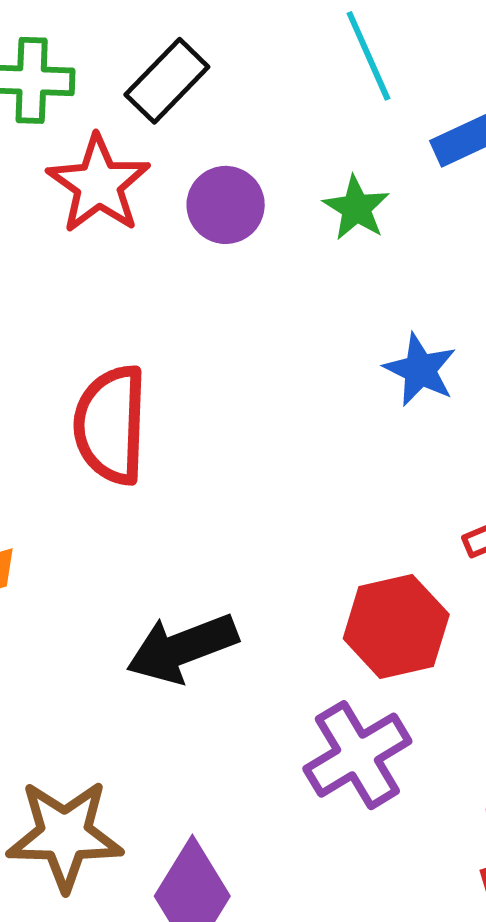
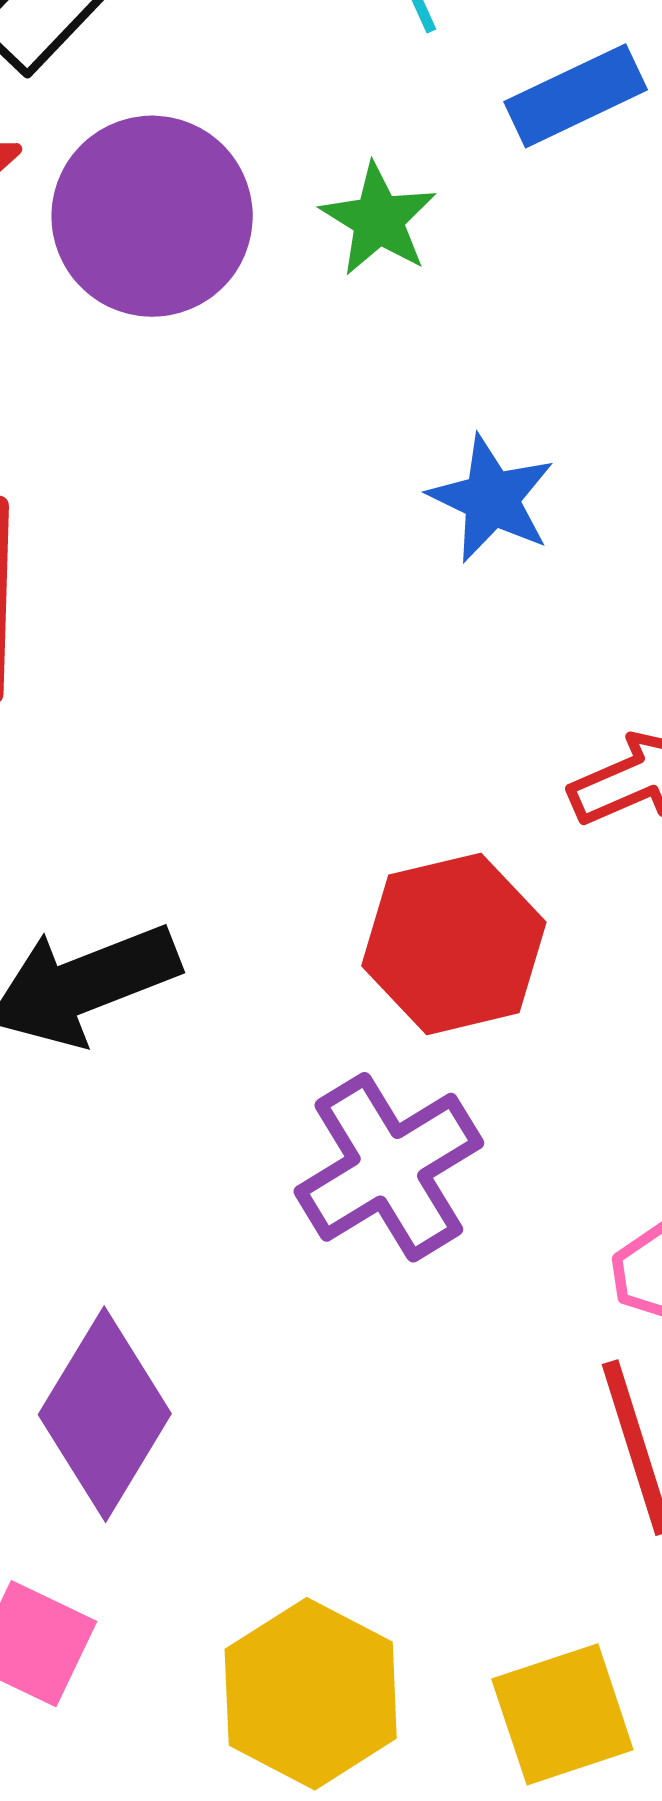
purple circle: (226, 205) -> (152, 216), size x1.5

